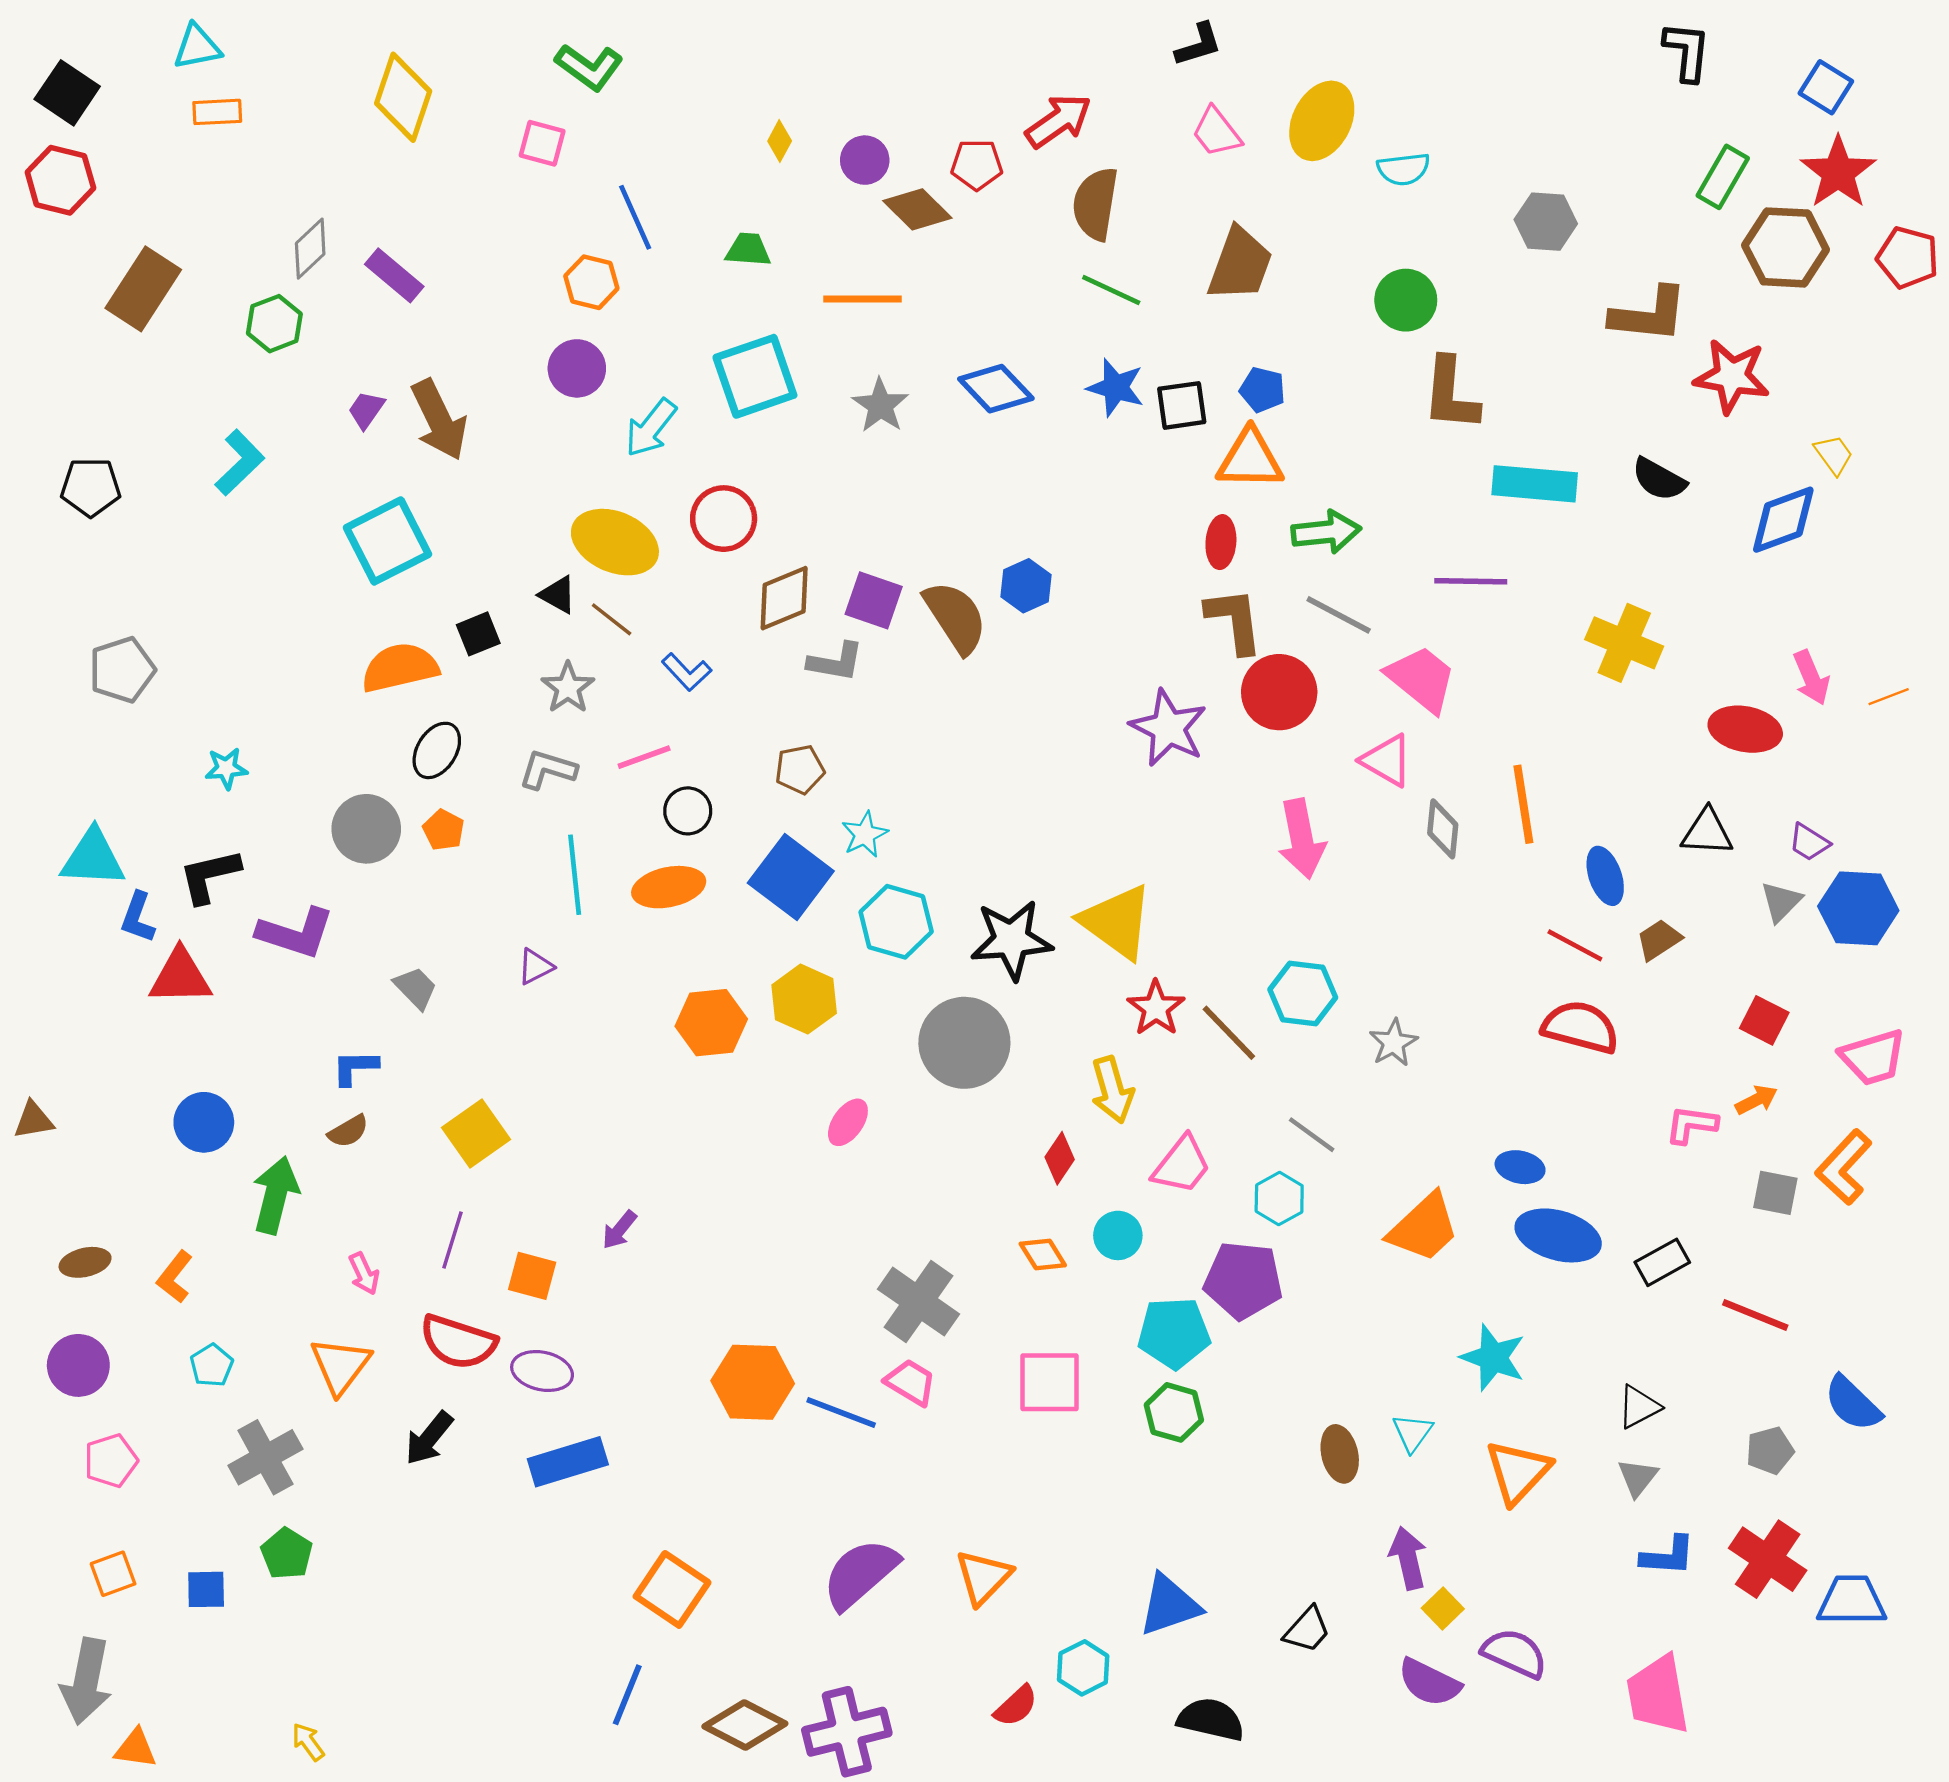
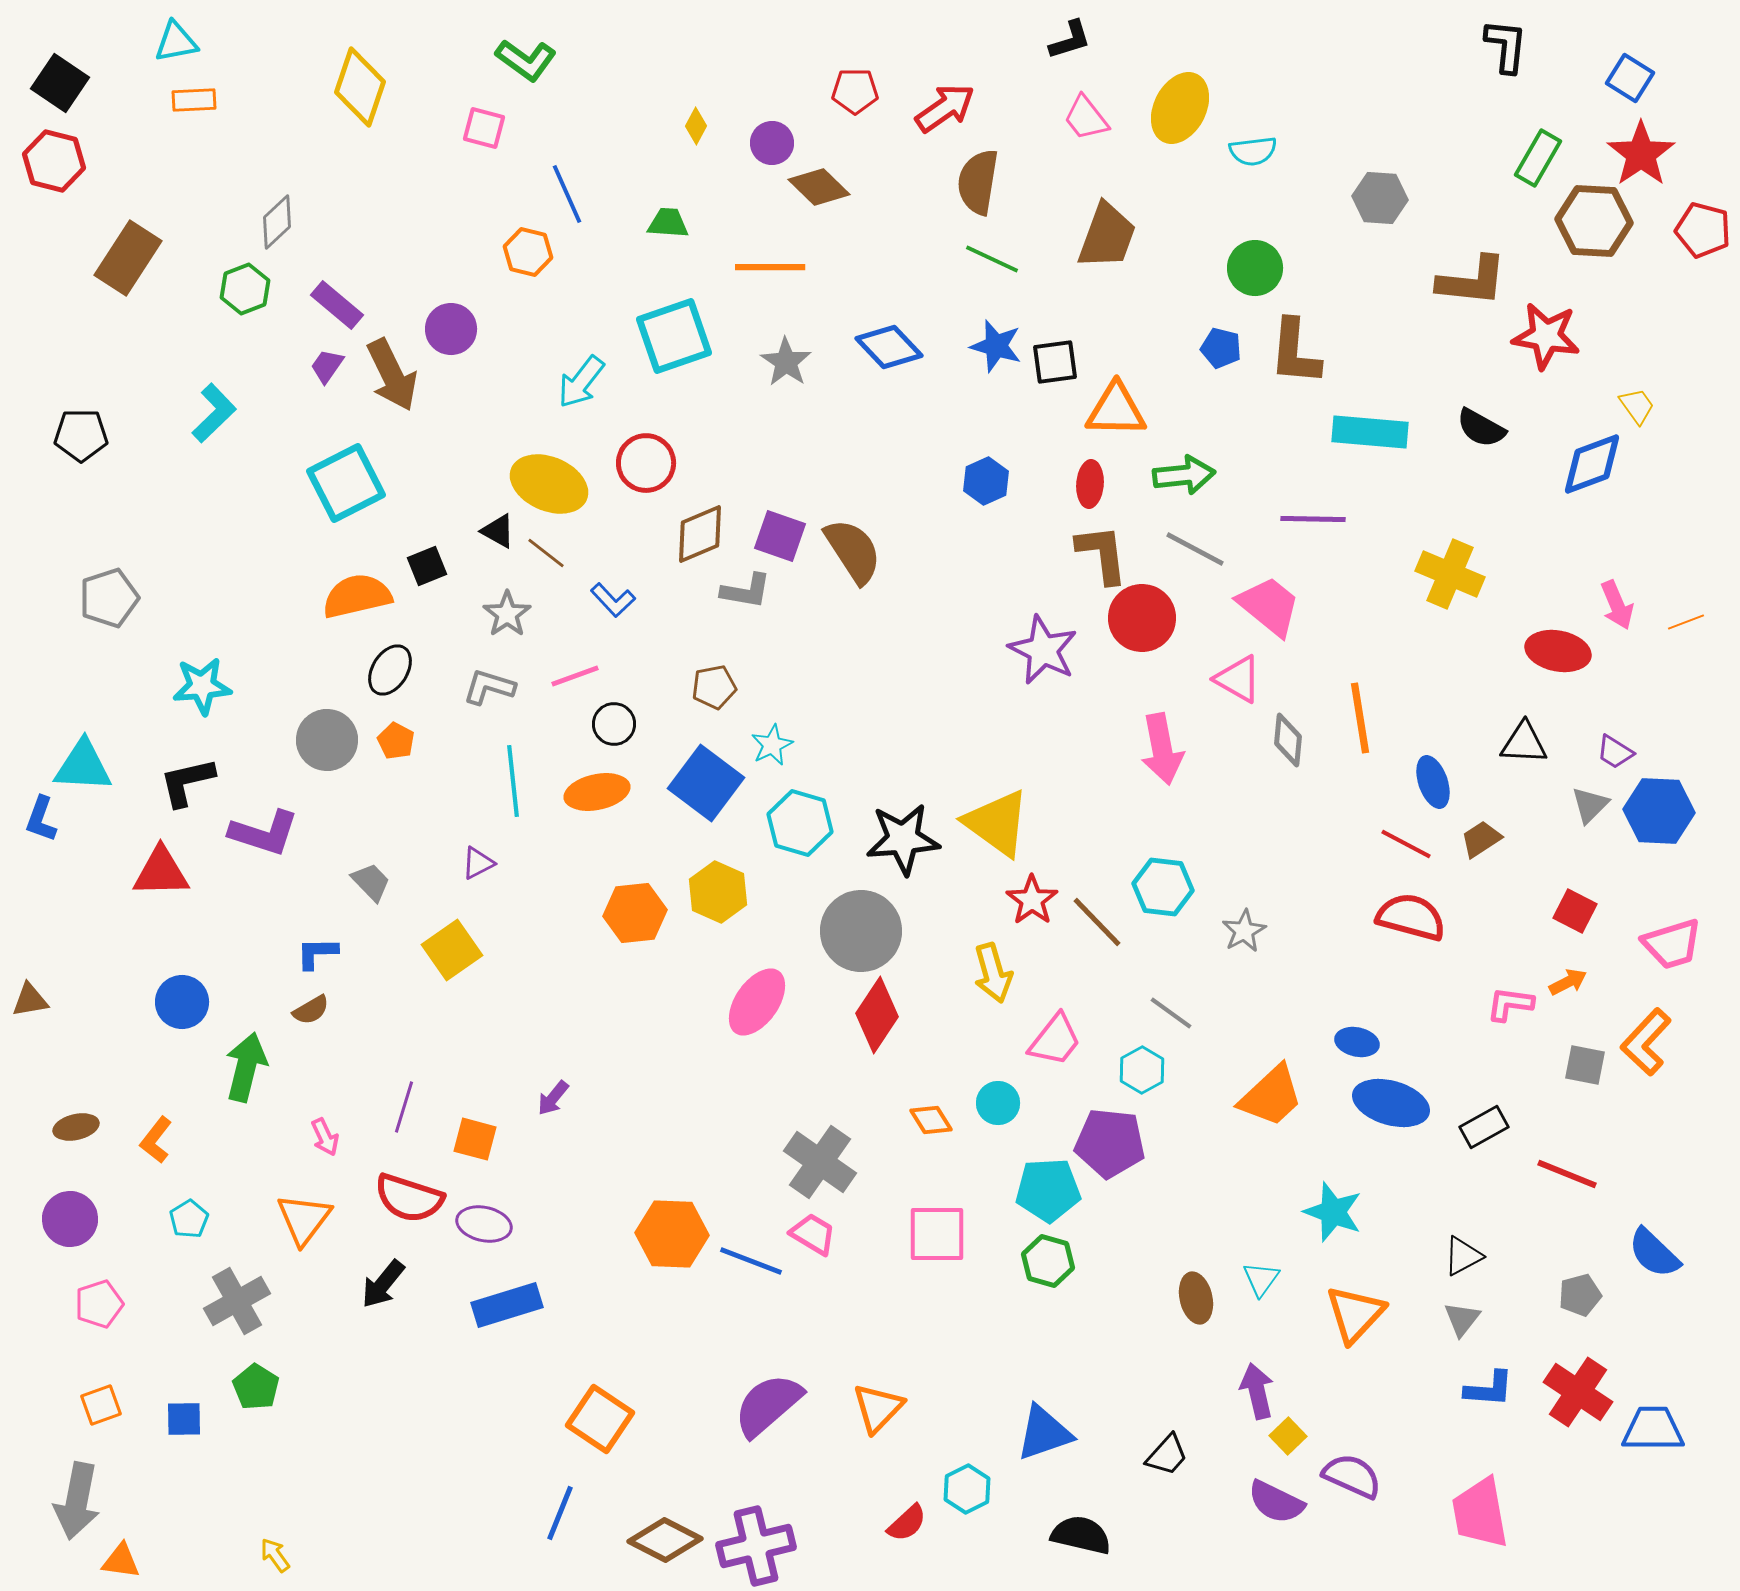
red pentagon: (977, 165) -> (855, 91), moved
purple rectangle: (394, 275) -> (337, 305), moved
purple circle: (577, 368) -> (451, 329), moved
blue pentagon: (1262, 390) -> (1221, 348), moved
blue hexagon: (1026, 586) -> (986, 481), moved
cyan star: (226, 768) -> (202, 686), size x1.5
blue L-shape: (138, 917) -> (41, 819), moved
pink ellipse: (848, 1122) -> (757, 1002), size x1.6
yellow square: (476, 1134) -> (452, 950), moved
red diamond: (1060, 1158) -> (877, 1015), moved, size x1.6

